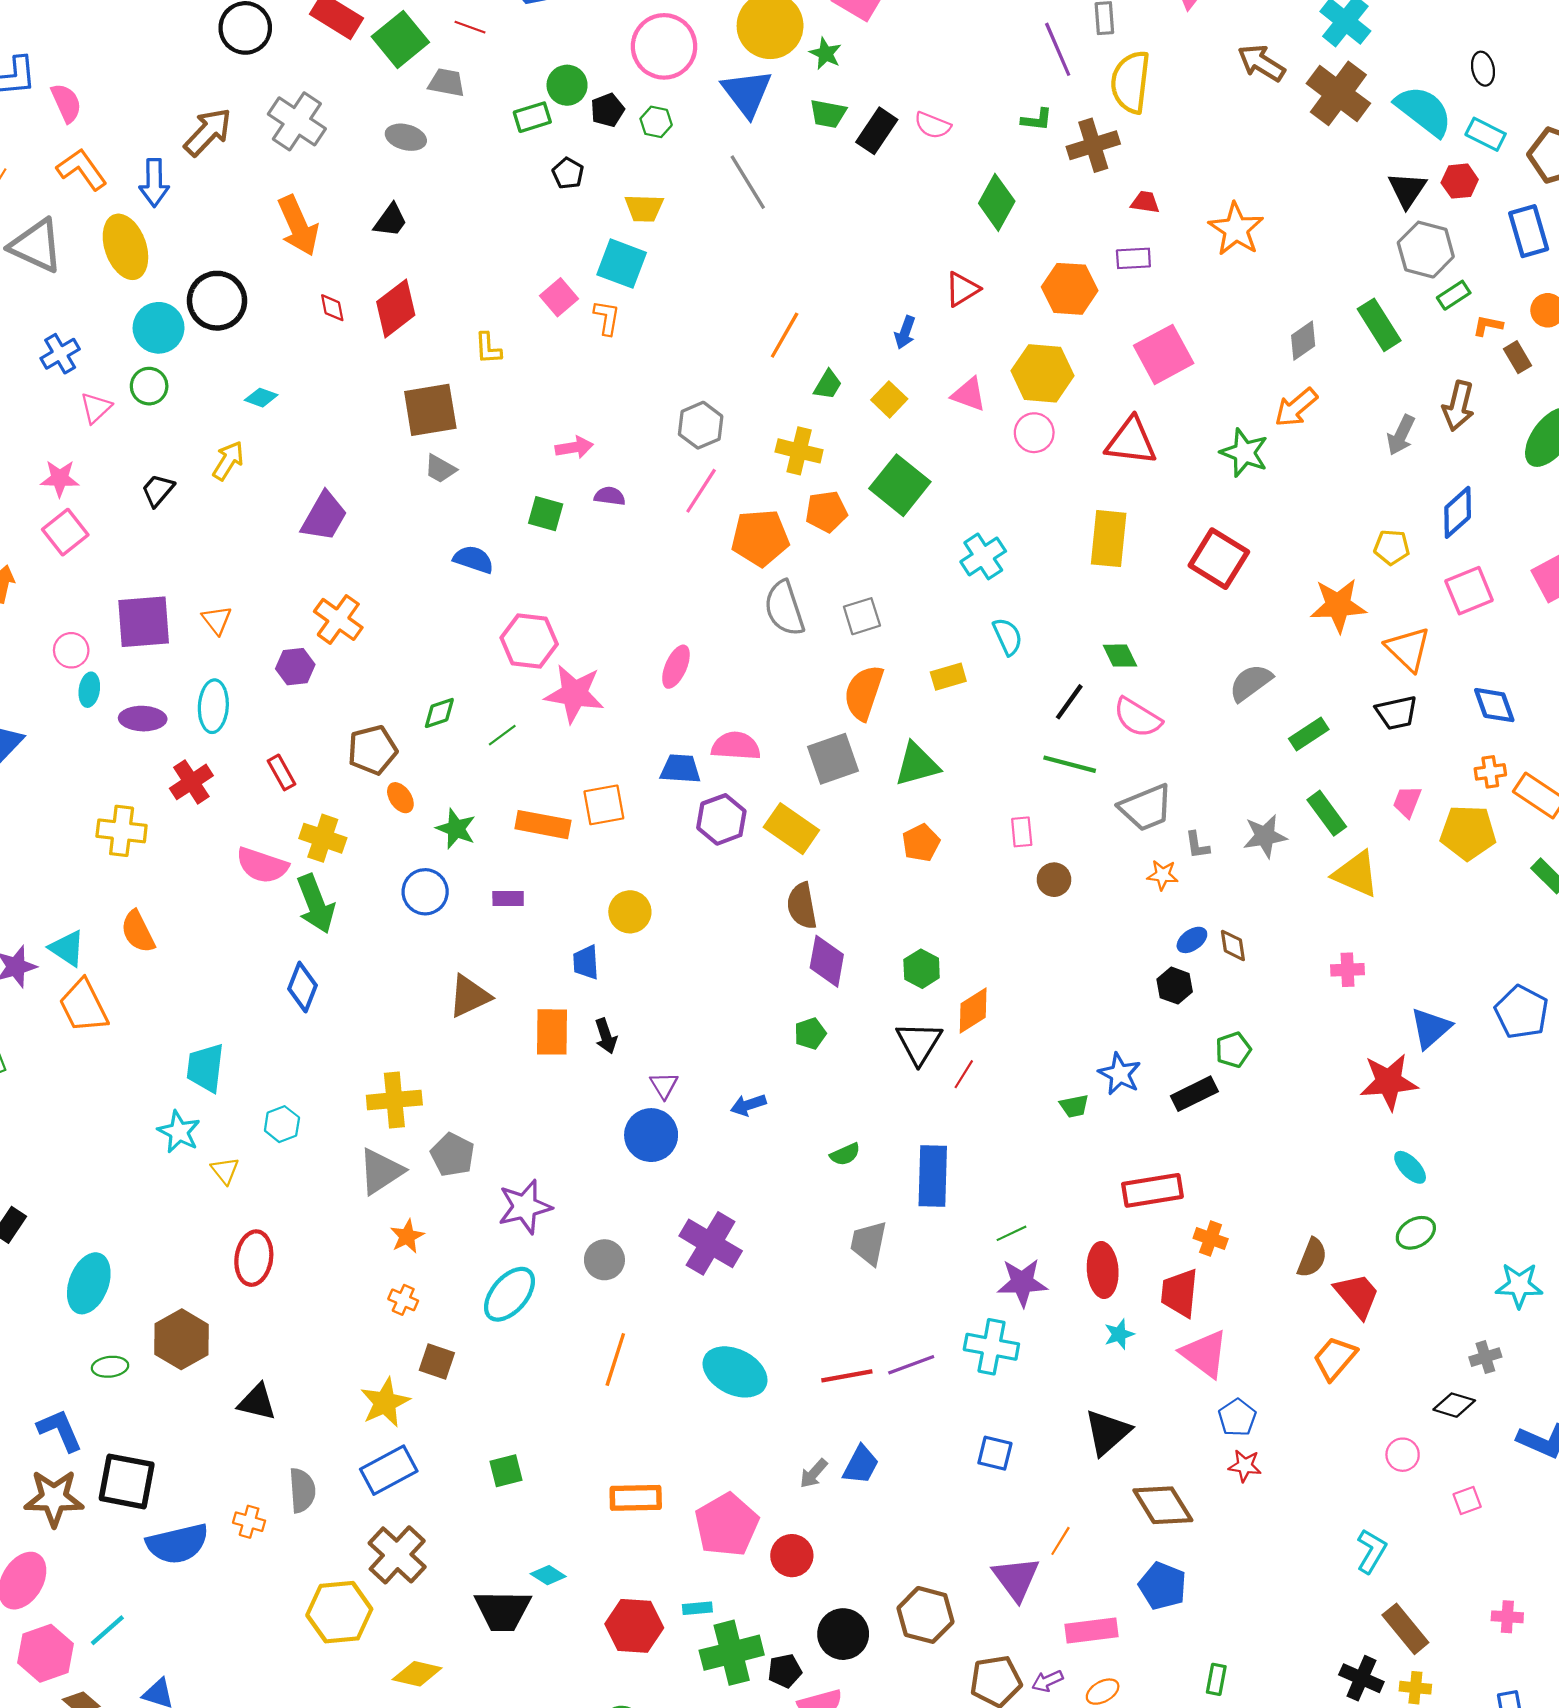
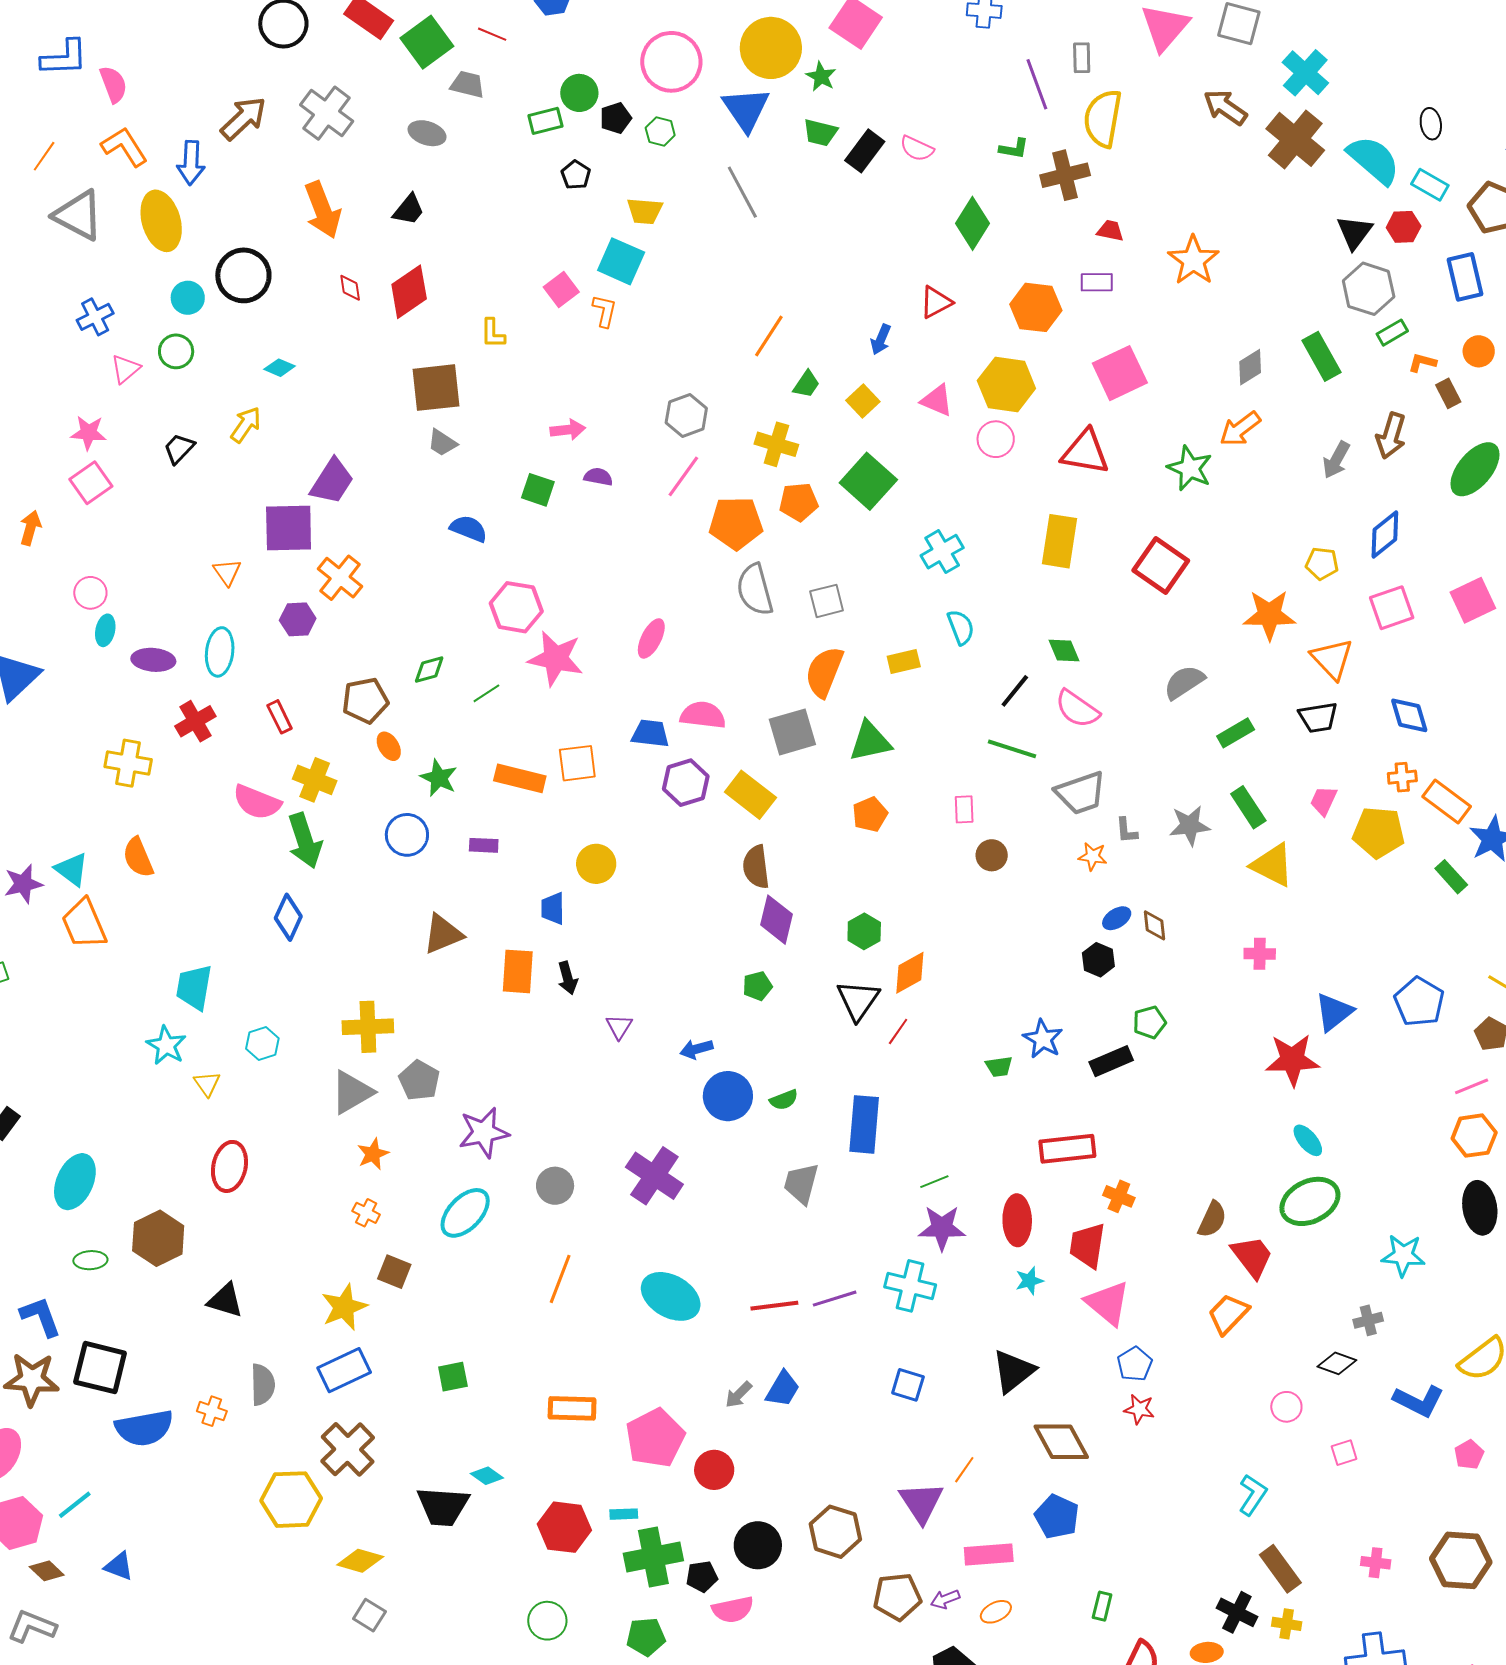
cyan circle: (159, 328) -> (188, 298), size x0.7
purple square: (144, 622) -> (289, 528), moved
blue circle: (651, 1135) -> (728, 1096), moved
green ellipse: (1416, 1233) -> (1310, 1201), size x1.6

